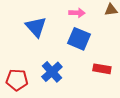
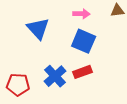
red rectangle: (102, 69) -> (82, 72), moved, turned -30

